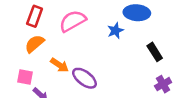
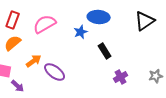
black rectangle: (155, 52) -> (105, 51), moved
orange arrow: (59, 65) -> (34, 61), turned -70

